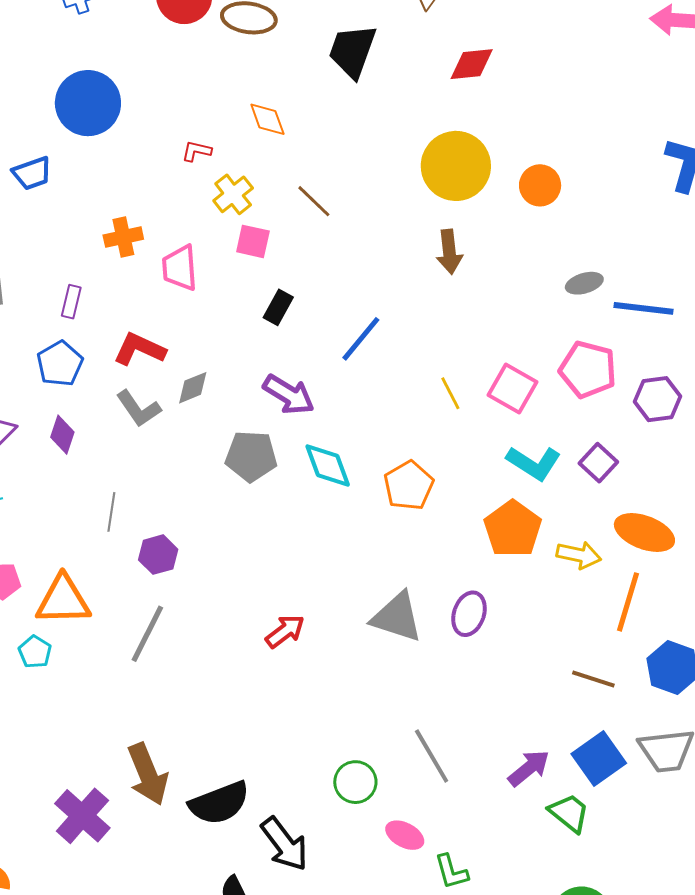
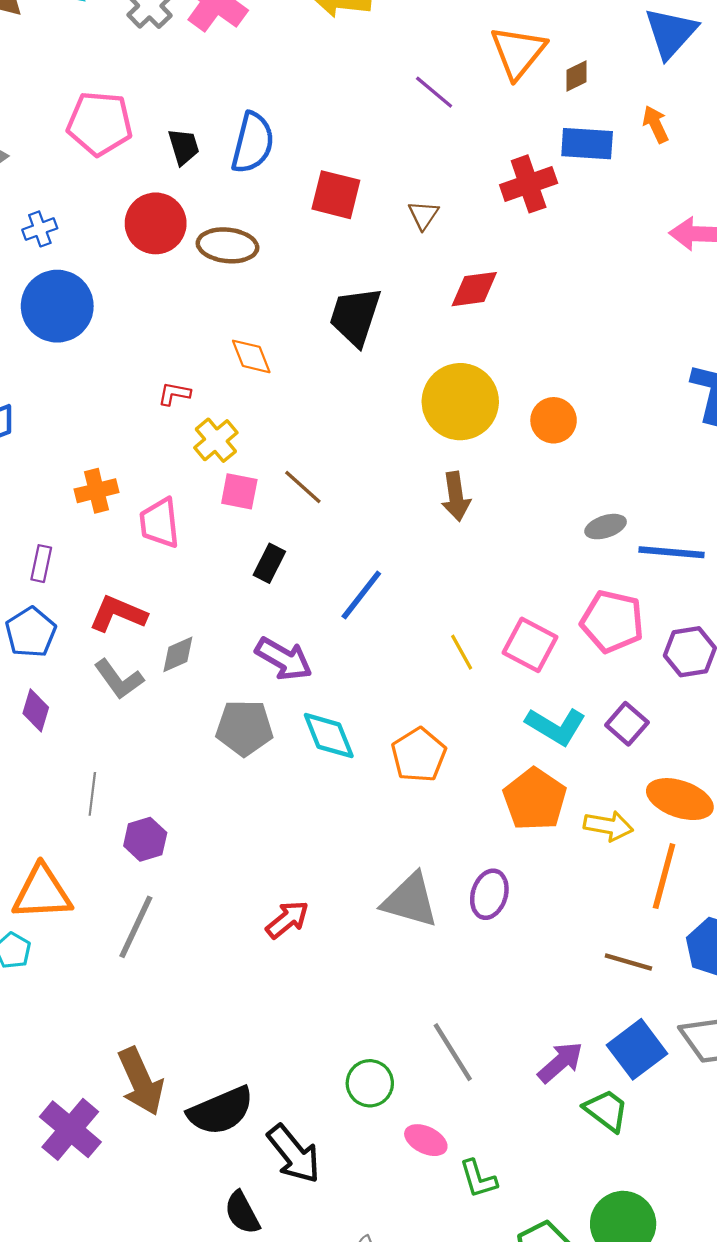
black trapezoid: (352, 51) -> (355, 316), moved
blue circle: (88, 103) -> (57, 306), moved
brown line: (314, 201) -> (303, 487), moved

